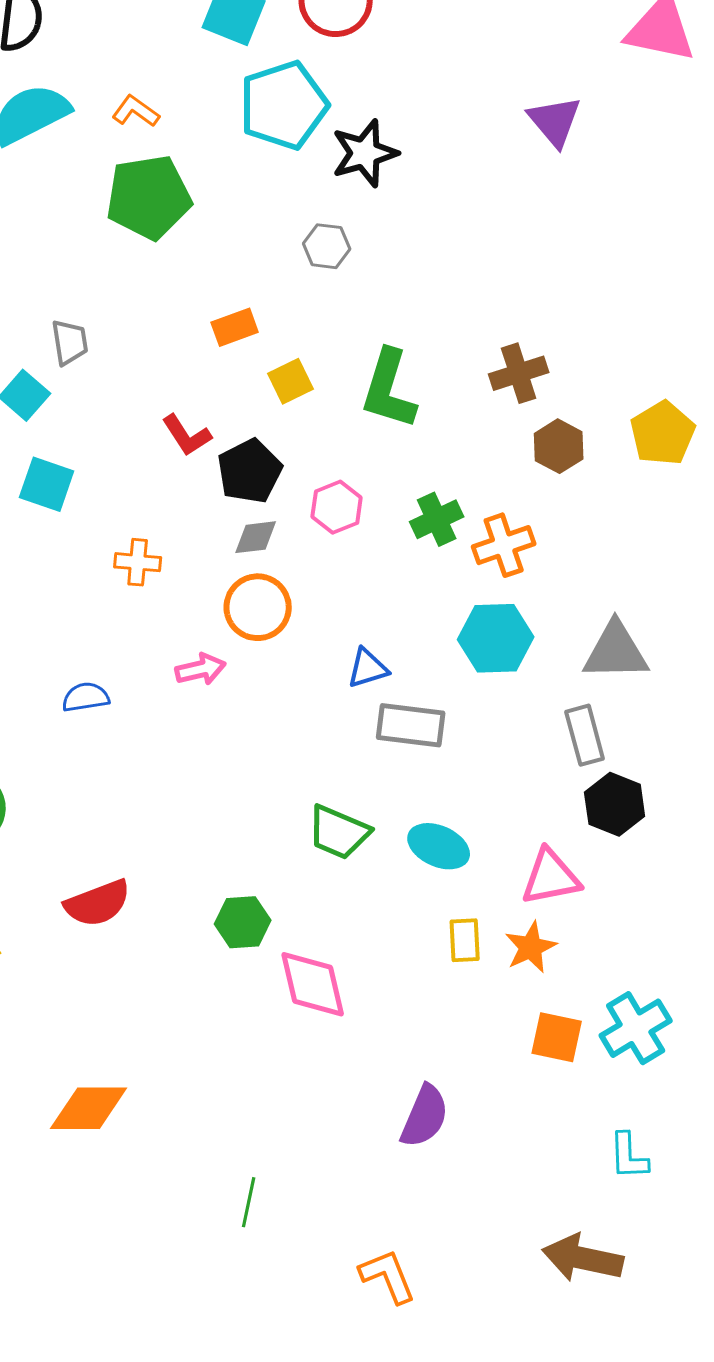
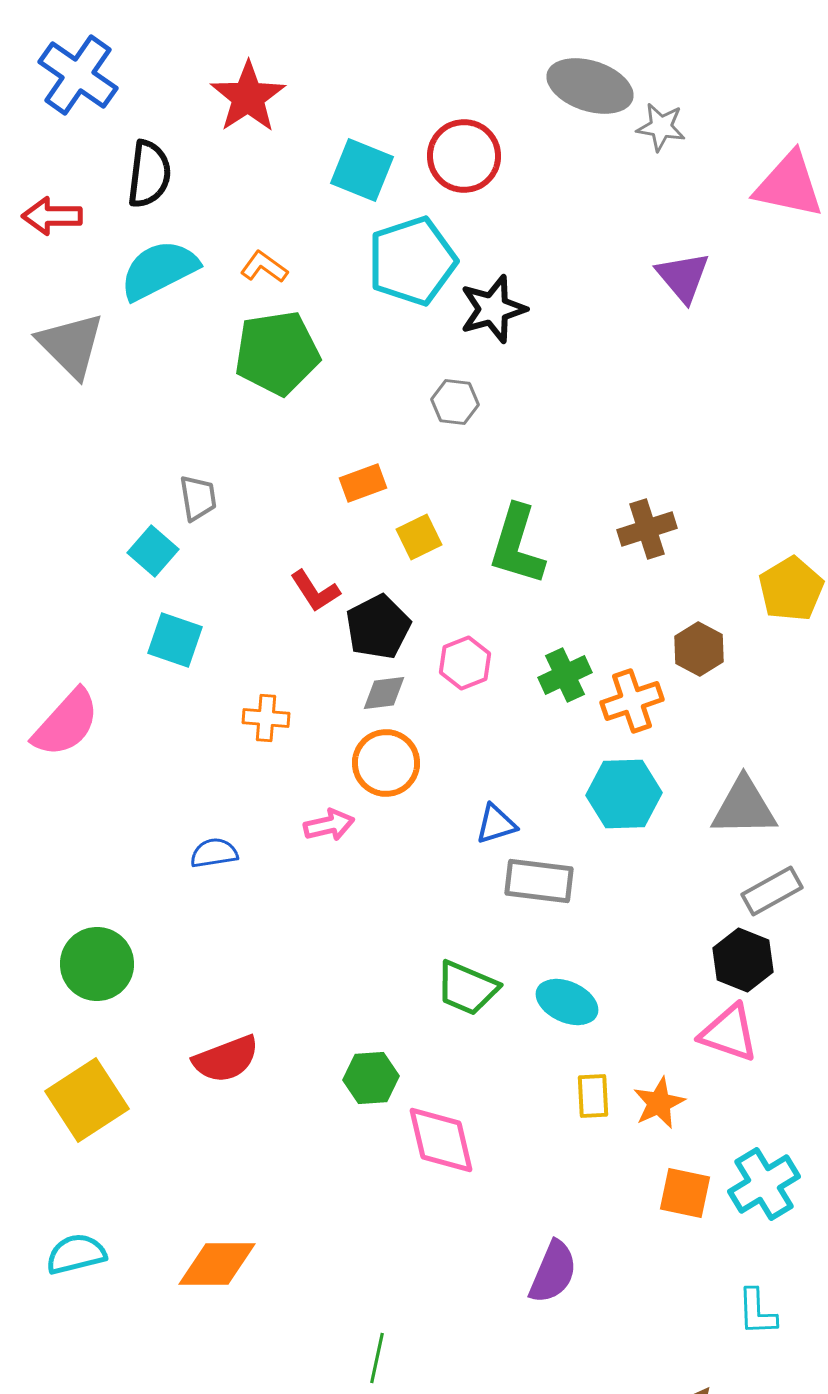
brown hexagon: (559, 446) -> (699, 649), moved
gray rectangle: (585, 735) -> (772, 891), moved, turned 76
pink triangle: (551, 877) -> (729, 1033), moved, turned 30

